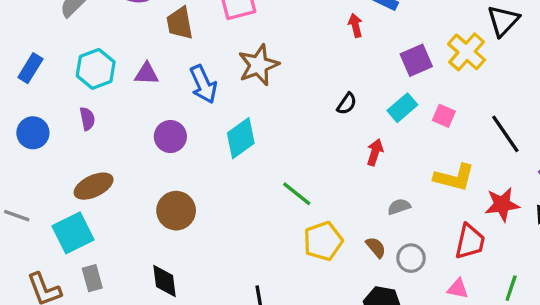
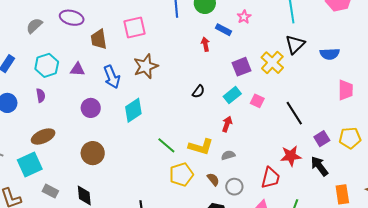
red arrow: (375, 152) -> (227, 124), moved
yellow L-shape: (454, 177) -> (201, 147), moved
gray rectangle: (92, 278) -> (50, 191), moved, turned -49

